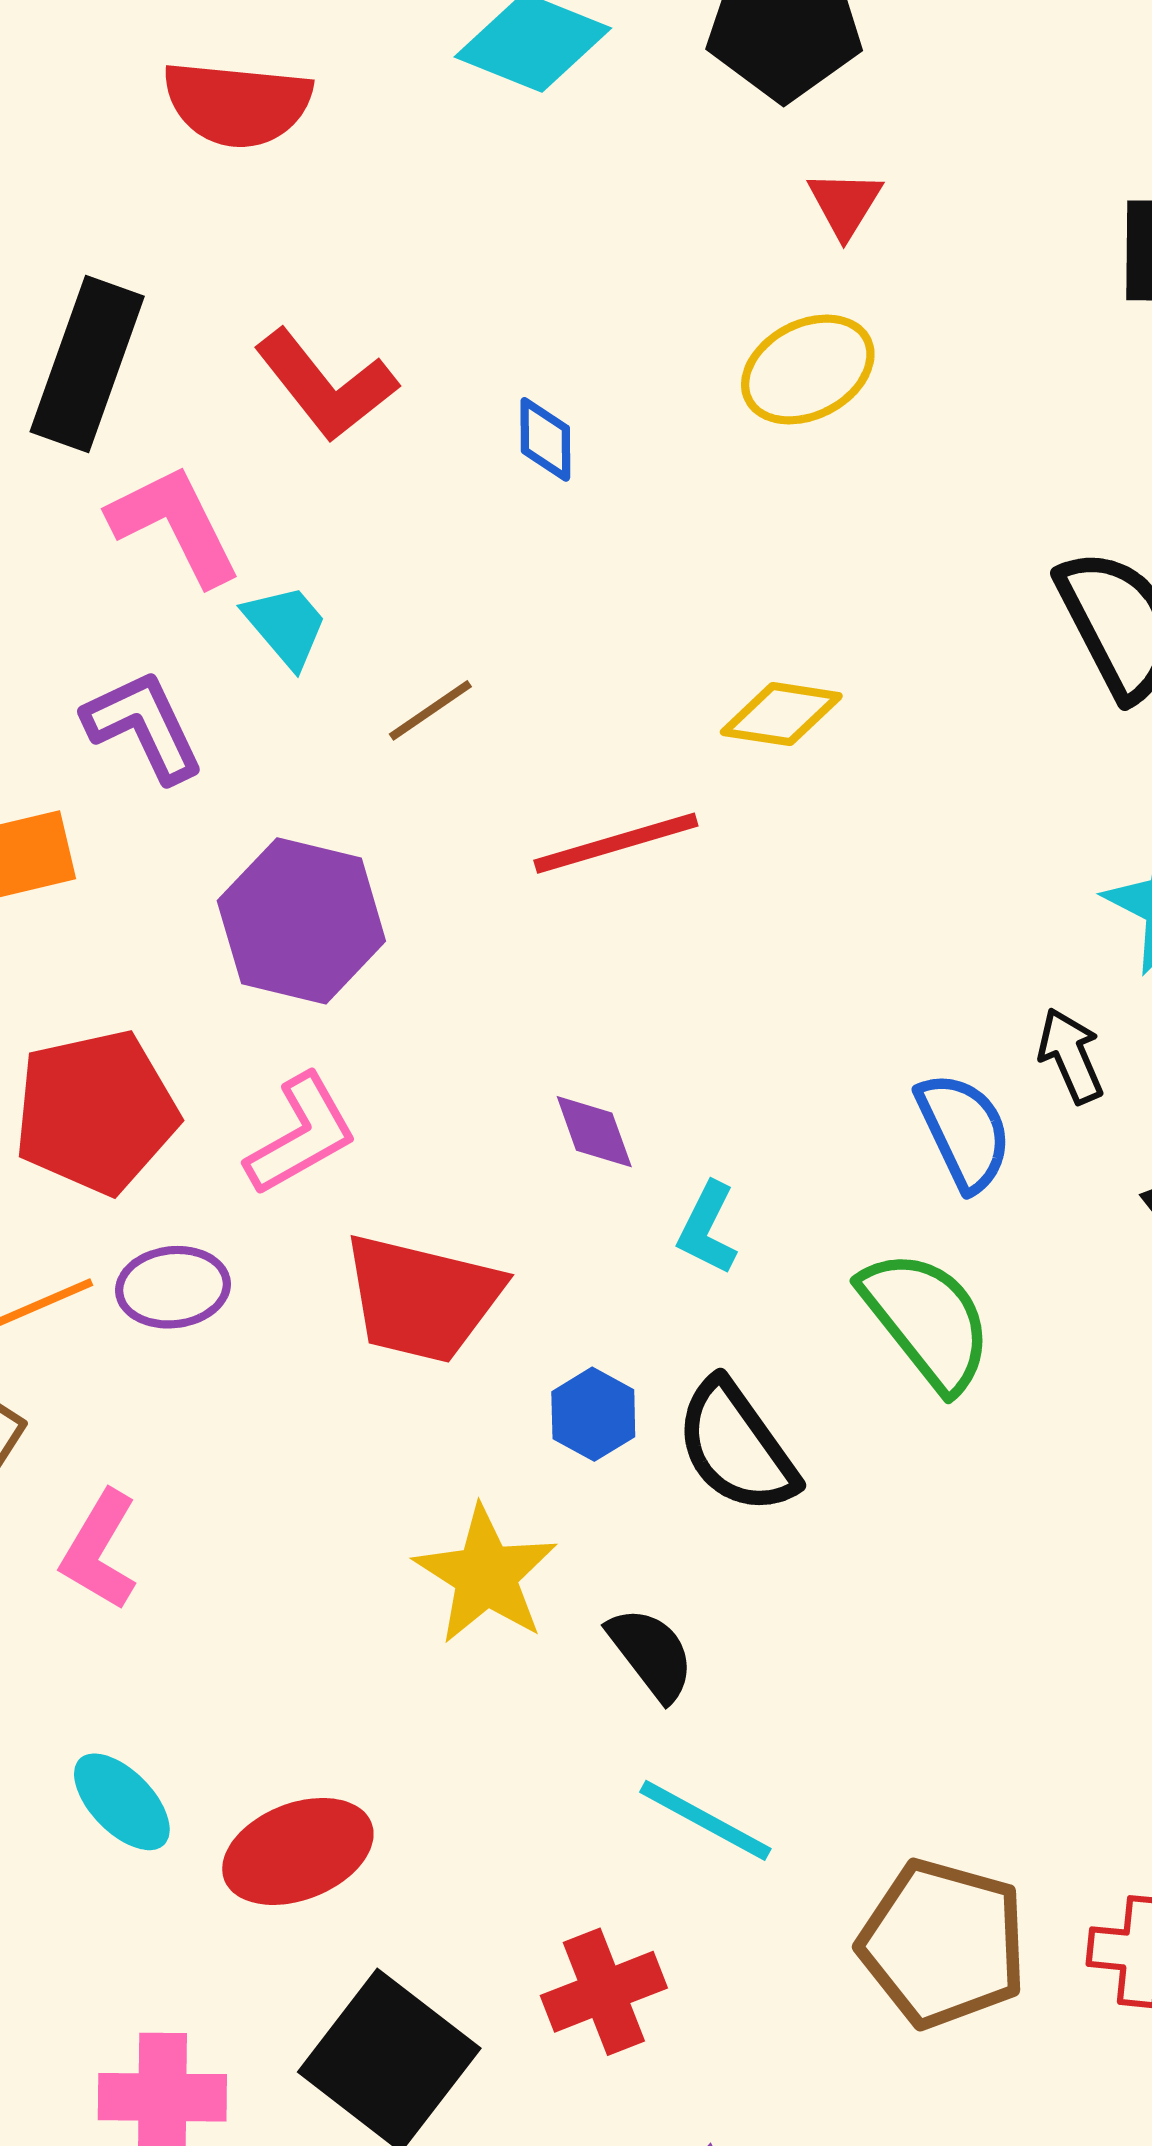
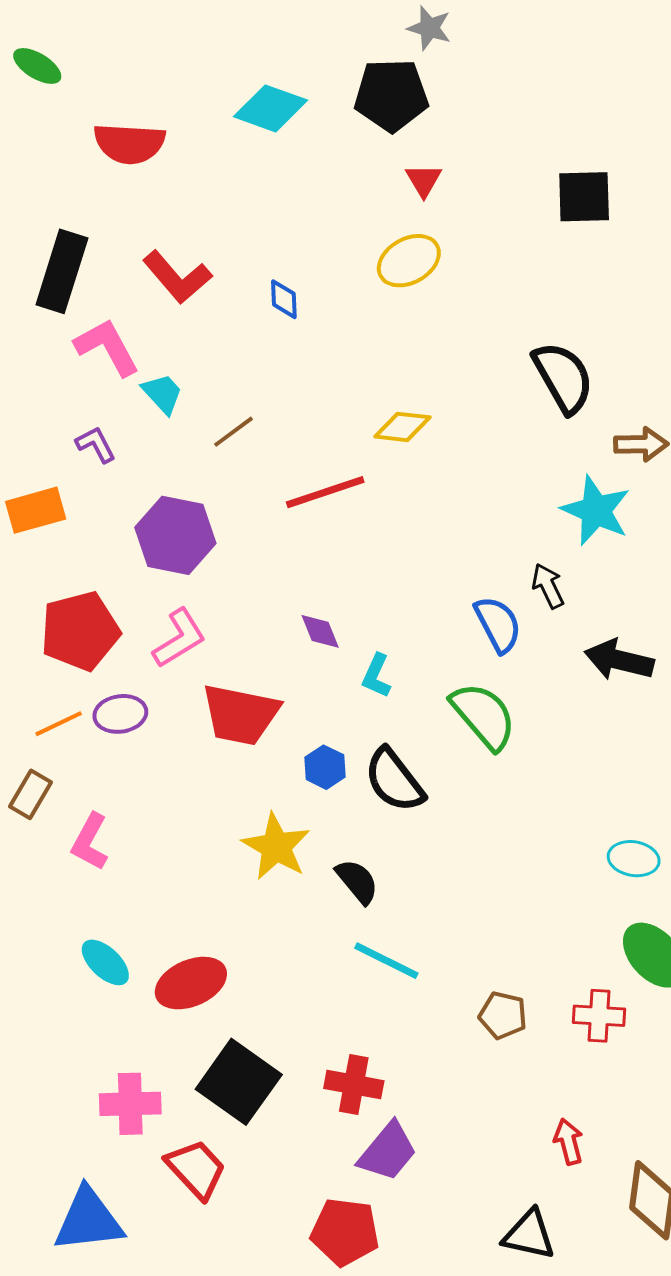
purple L-shape: (144, 726) -> (96, 444), size x0.7
brown pentagon: (943, 1943) -> (503, 1015), size x0.6
red cross: (604, 1992) -> (354, 1085), moved, turned 34

